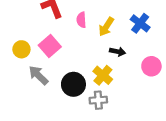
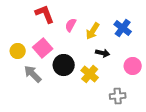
pink semicircle: (81, 20) -> (71, 25), turned 32
black circle: (73, 84) -> (64, 65), moved
gray cross: (98, 100) -> (118, 96), moved

